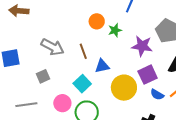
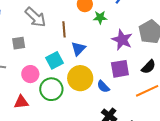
blue triangle: (102, 66) -> (78, 49), turned -49
yellow circle: (124, 88) -> (80, 78), moved
blue semicircle: (157, 95) -> (103, 87), moved

